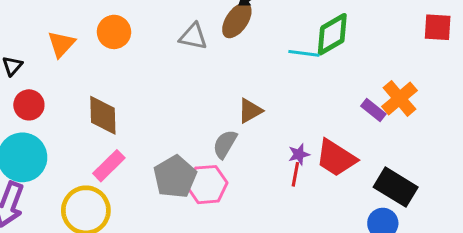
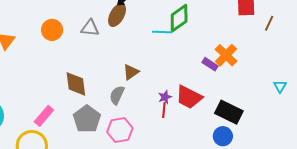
orange circle: (114, 32) -> (52, 30), moved
brown diamond: (103, 115) -> (76, 84), moved
pink hexagon: (207, 185) -> (120, 130), moved

